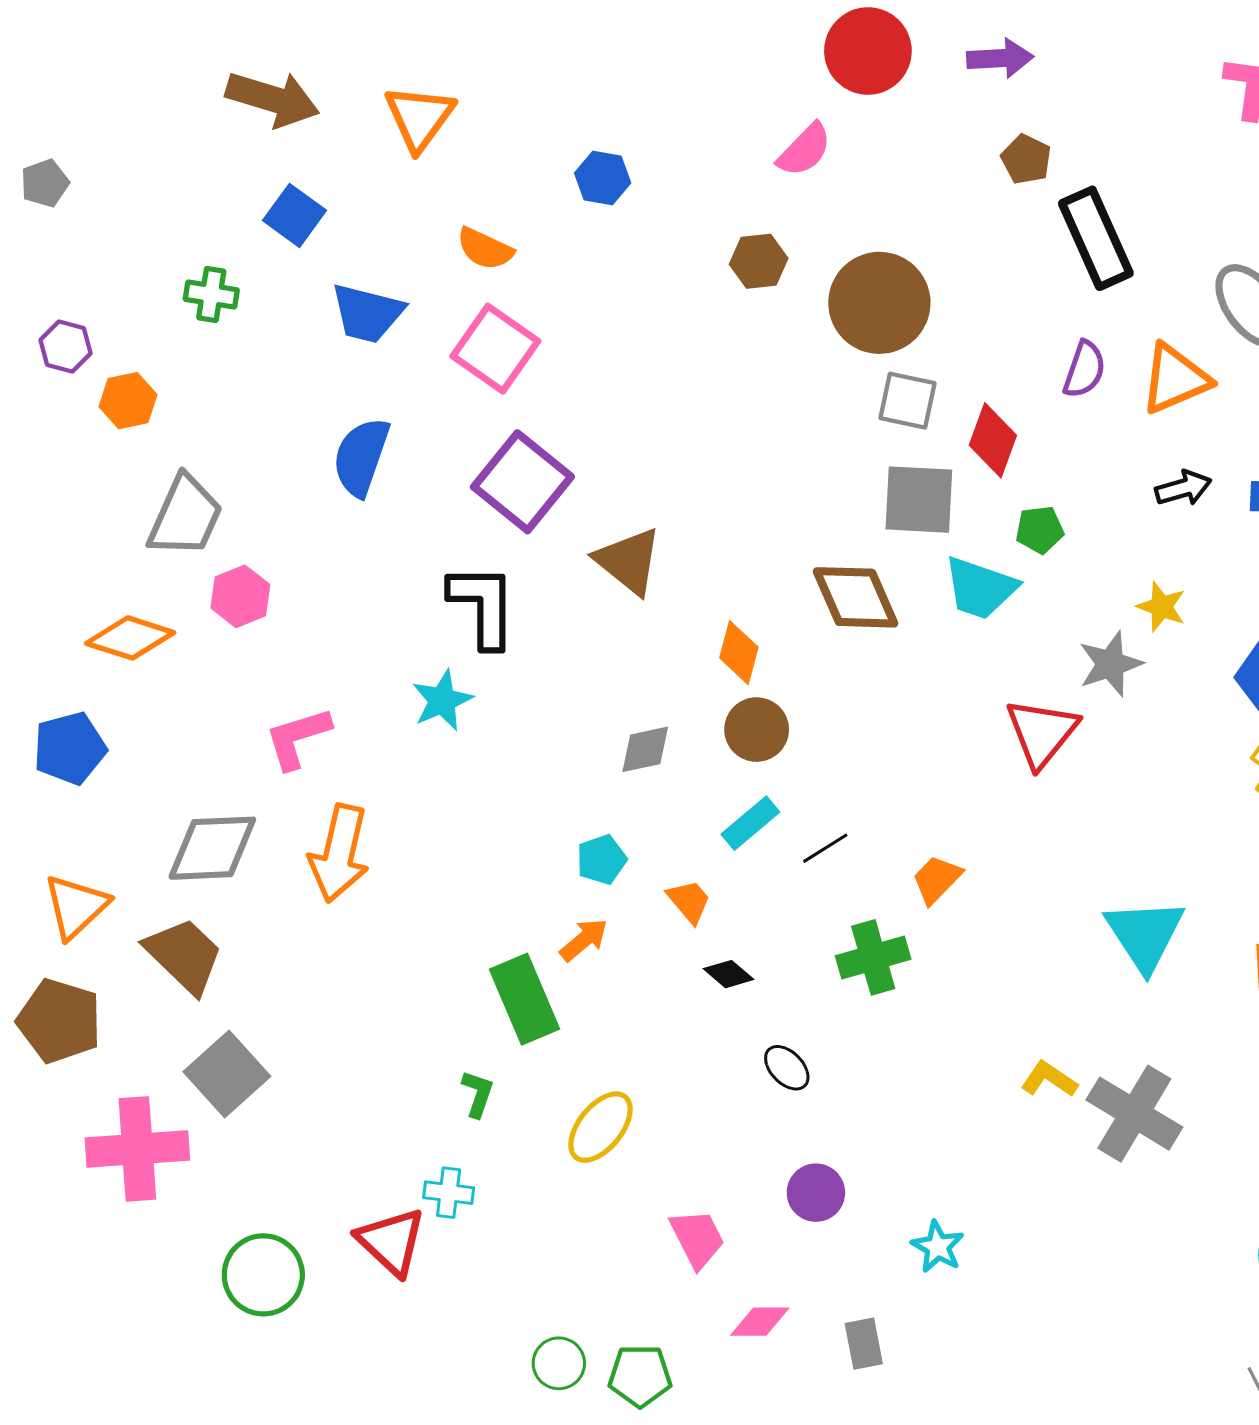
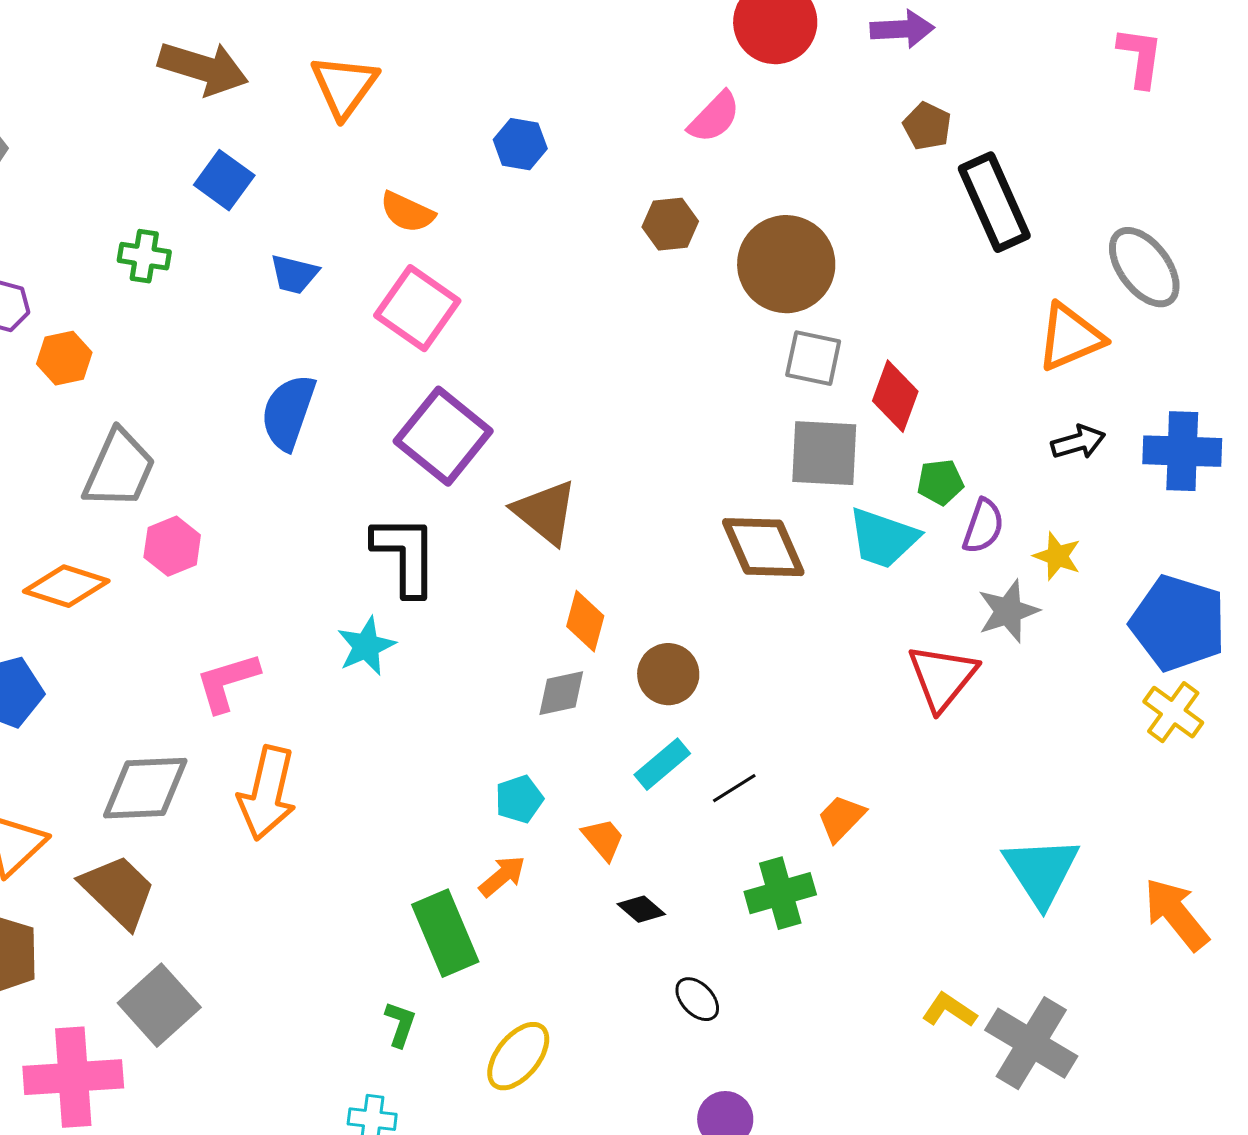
blue trapezoid: (367, 313) -> (294, 274), size x0.7
purple semicircle: (1084, 369) -> (983, 526), moved
orange diamond: (739, 653) -> (585, 621), moved

